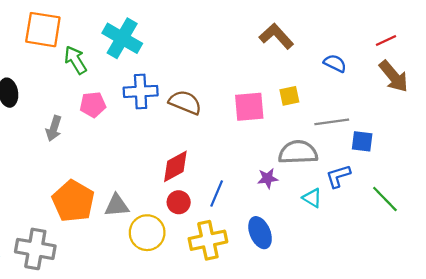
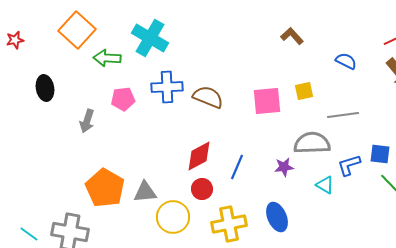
orange square: (43, 30) -> (77, 30), turned 33
brown L-shape: (276, 36) -> (292, 36), size x0.7
green arrow: (75, 60) -> (107, 58), turned -56
blue square: (362, 141) -> (380, 154), moved
blue line: (217, 194) -> (237, 167), moved

